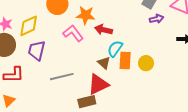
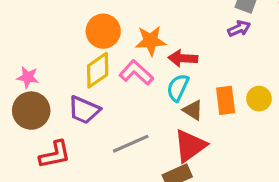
purple arrow: (157, 19) -> (239, 29), moved
yellow diamond: (29, 26) -> (98, 70), moved
cyan semicircle: (115, 49) -> (178, 88), moved
purple trapezoid: (37, 51) -> (84, 110), turned -70

